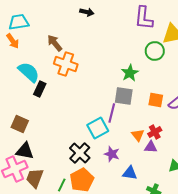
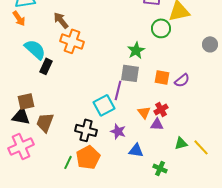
brown square: (20, 124) -> (26, 101), turned -36
black triangle: (25, 151) -> (21, 116), moved
black cross: (80, 153) -> (86, 130), turned -30
brown trapezoid: (35, 178) -> (45, 122), moved

